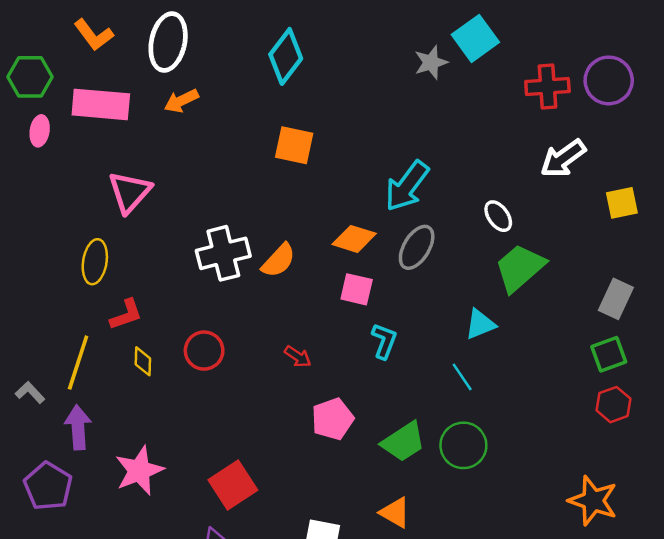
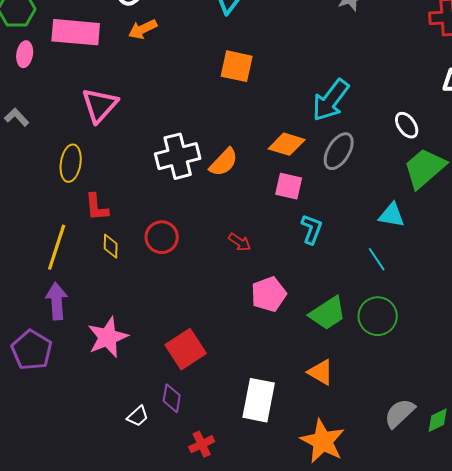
red L-shape: (126, 315) -> (97, 207), turned 104
cyan triangle: (480, 324) -> (392, 215), turned 32
gray L-shape: (30, 393) -> (17, 117), moved

